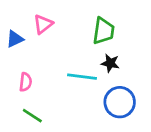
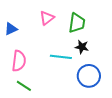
pink triangle: (43, 24) -> (47, 18), moved
pink semicircle: (26, 82) -> (19, 61), size x1.5

